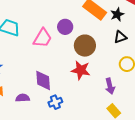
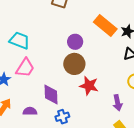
pink trapezoid: (43, 38) -> (25, 68), moved
brown circle: (85, 46) -> (74, 64), moved

